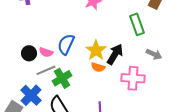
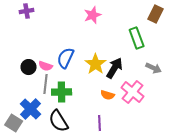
orange semicircle: (98, 67) -> (108, 95), moved
gray line: (46, 70) -> (46, 84), turned -60
green cross: (62, 78) -> (62, 92), turned 30
pink cross: (133, 78) -> (133, 92), turned 35

